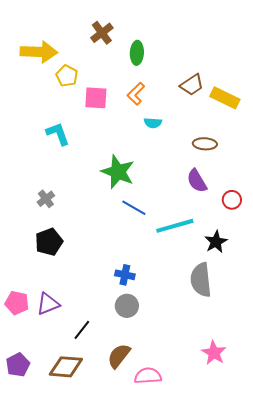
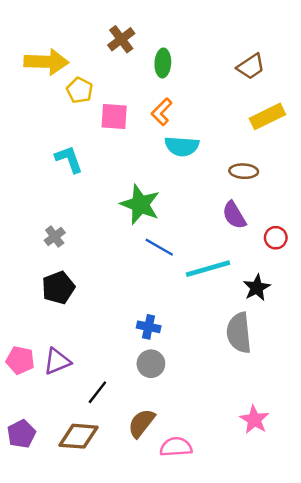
brown trapezoid: (192, 85) -> (251, 67), moved
yellow rectangle: (225, 98) -> (267, 116), turned -52
cyan semicircle: (153, 123) -> (182, 146), size x1.6

